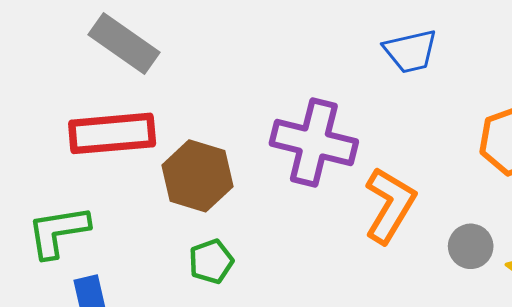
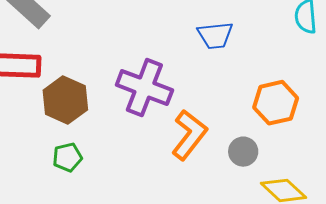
gray circle: (471, 246) -> (243, 152), moved

